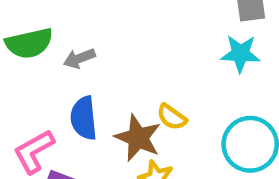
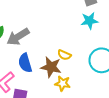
gray arrow: (79, 58) -> (18, 37), size x1.6

